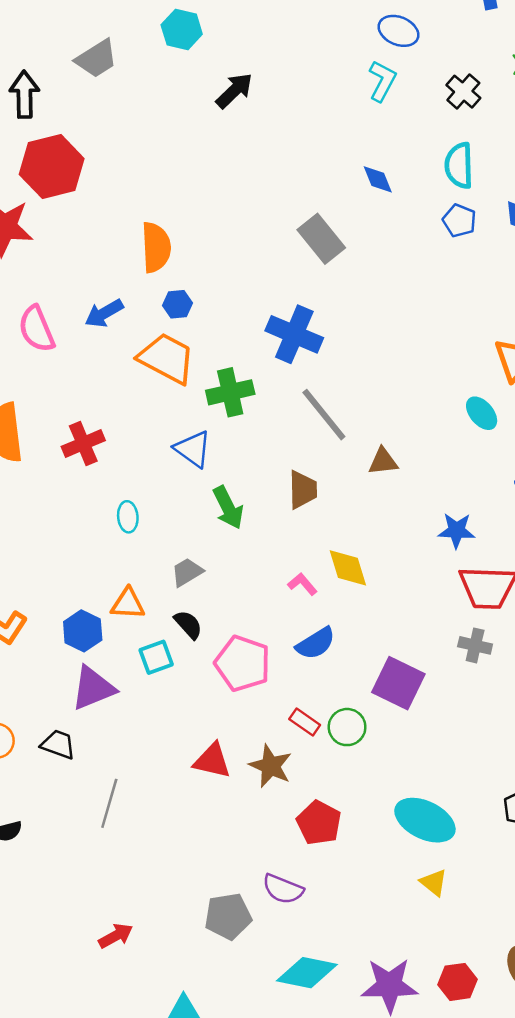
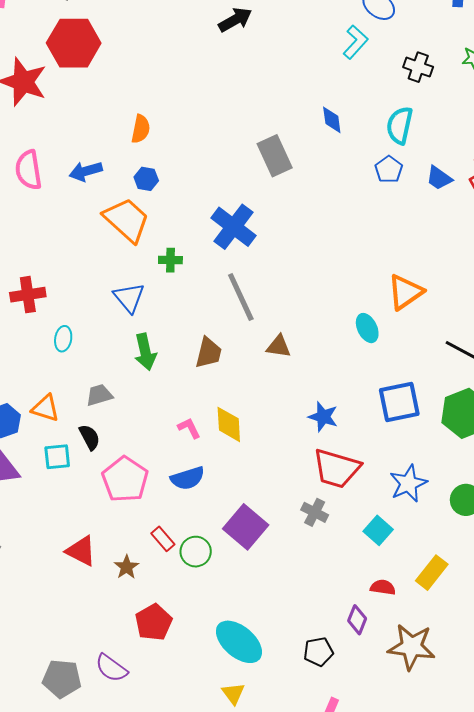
black cross: (463, 92) -> (418, 67), turned -36
orange semicircle: (156, 247) -> (141, 129), size x0.7
green cross: (230, 392) -> (170, 260), size x0.6
red cross: (83, 444) -> (28, 295), moved
brown star: (271, 766) -> (127, 567), size x0.7

